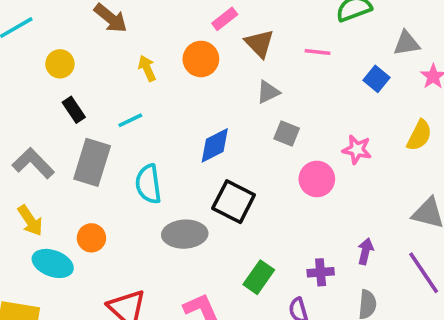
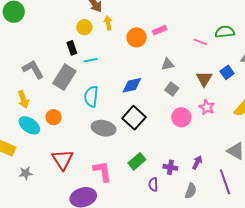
pink rectangle: (225, 19) -> (160, 30), moved
brown triangle: (259, 44) -> (204, 79), moved
pink line: (318, 52) -> (200, 42), moved
yellow circle: (60, 64) -> (84, 27), moved
yellow arrow: (147, 68) -> (108, 23), moved
black rectangle: (74, 110) -> (72, 48), moved

